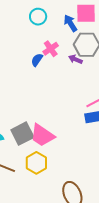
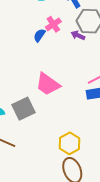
pink trapezoid: (42, 135) -> (48, 84), moved
yellow hexagon: (36, 163) -> (70, 143), moved

